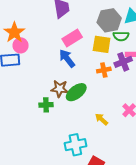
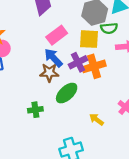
purple cross: (123, 62) -> (78, 62), moved
orange cross: (104, 70) -> (94, 66), size x1.5
brown star: (60, 89) -> (49, 73), moved

